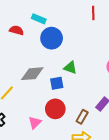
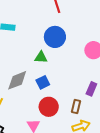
blue circle: (52, 38) -> (55, 37), moved
green triangle: (70, 68) -> (41, 57), moved

